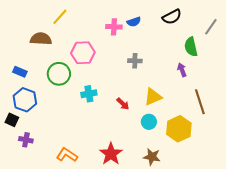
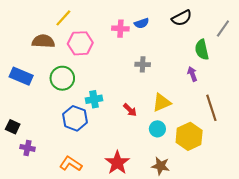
pink hexagon: (83, 53) -> (80, 43), moved
blue rectangle: (20, 72) -> (21, 76), size x1.5
blue hexagon: (25, 100) -> (75, 118), moved

